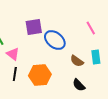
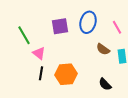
blue ellipse: (55, 40) -> (88, 22), moved, turned 65
brown semicircle: (77, 61) -> (103, 49), moved

